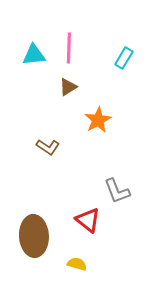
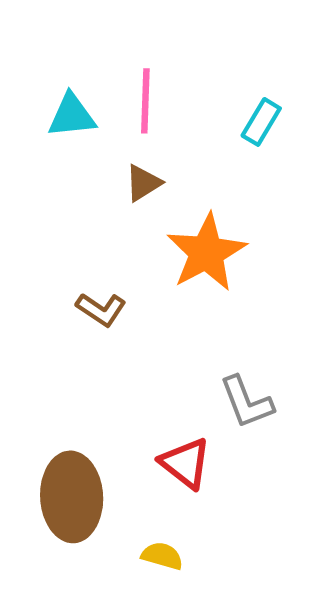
orange star: (98, 120) -> (206, 253), size x1.4

